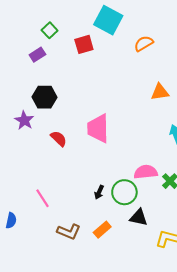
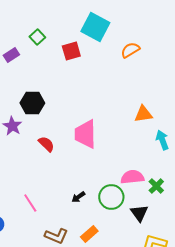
purple rectangle: (37, 55) -> (11, 55), moved
orange triangle: (160, 92) -> (143, 114), moved
black arrow: (99, 192) -> (78, 197), moved, turned 32
black triangle: (139, 217) -> (139, 213), moved, turned 42

